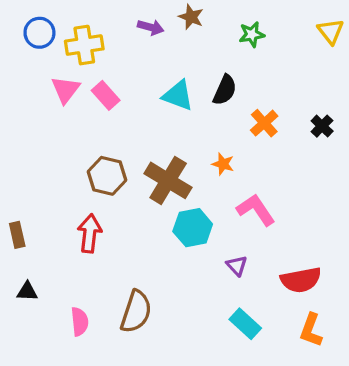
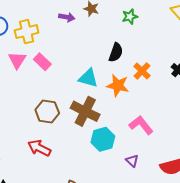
cyan triangle: (178, 95) -> (88, 78), moved
orange star: (223, 164) -> (118, 85), moved, size x1.6
red arrow: (90, 233) -> (39, 148), turned -65

